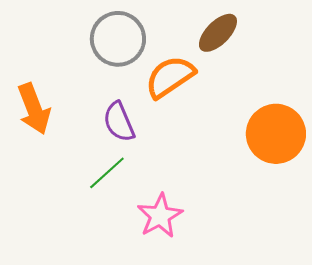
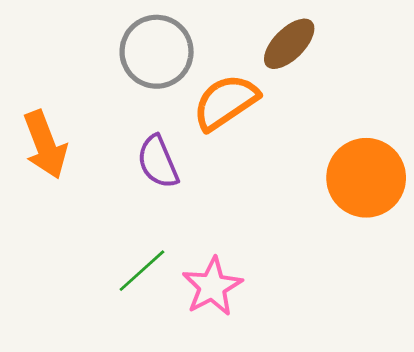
green line: (107, 173) -> (142, 271), moved

